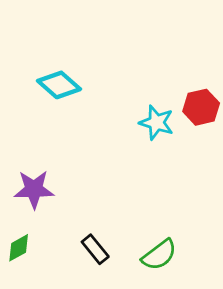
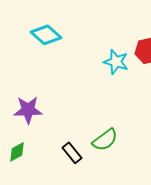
green semicircle: (159, 255) -> (105, 140), moved

